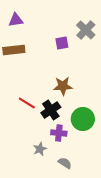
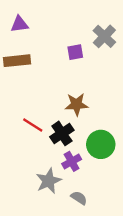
purple cross: (59, 133) -> (72, 161), turned -35
gray star: (40, 149) -> (49, 181), size x1.5

